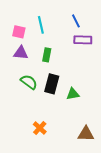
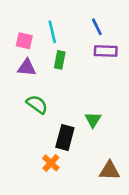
green rectangle: (47, 55) -> (60, 60), moved
black rectangle: (52, 84) -> (65, 138), moved
green triangle: (73, 94) -> (93, 120), turned -48

